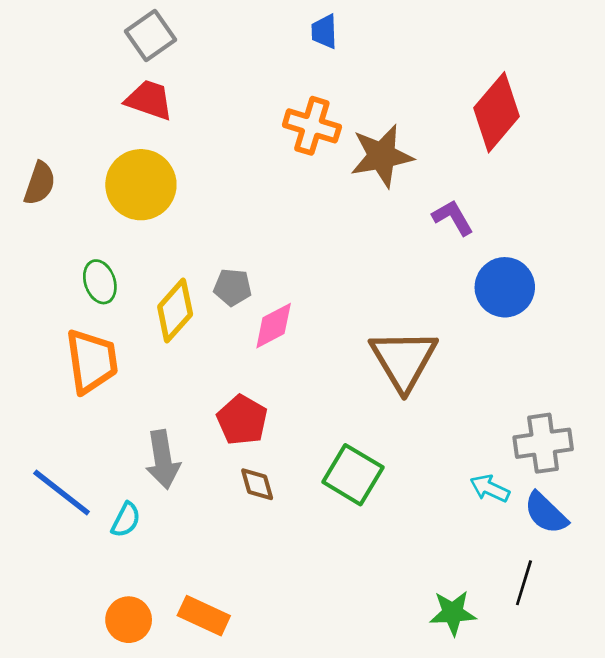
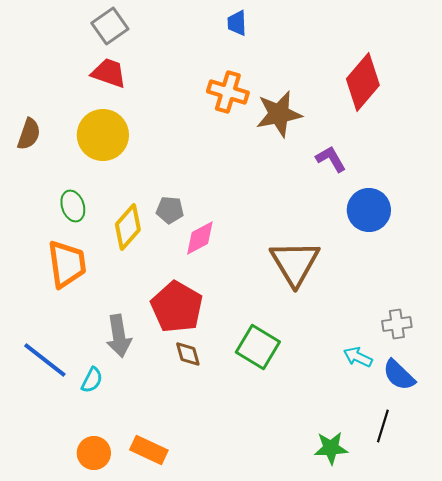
red pentagon: (242, 420) -> (177, 307), size x1.4
gray cross: (543, 443) -> (397, 324), size x0.7

